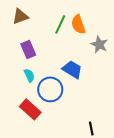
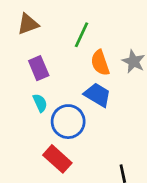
orange semicircle: (78, 24) -> (100, 63), moved
red rectangle: (30, 109) -> (57, 159), moved

